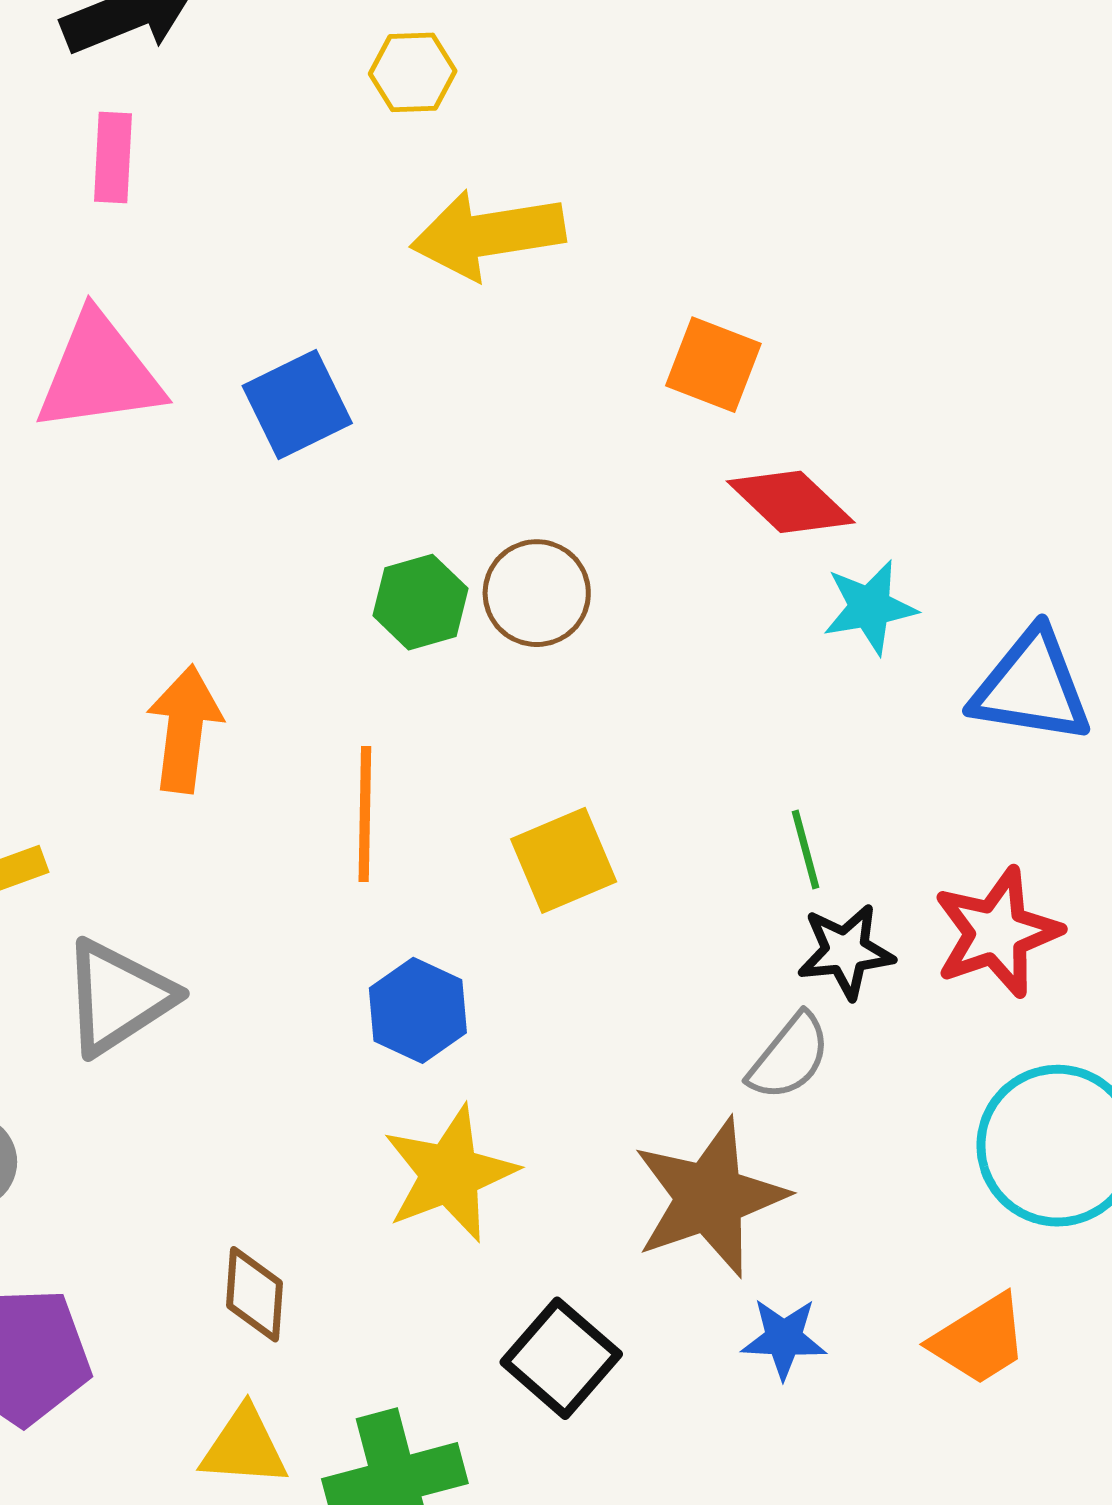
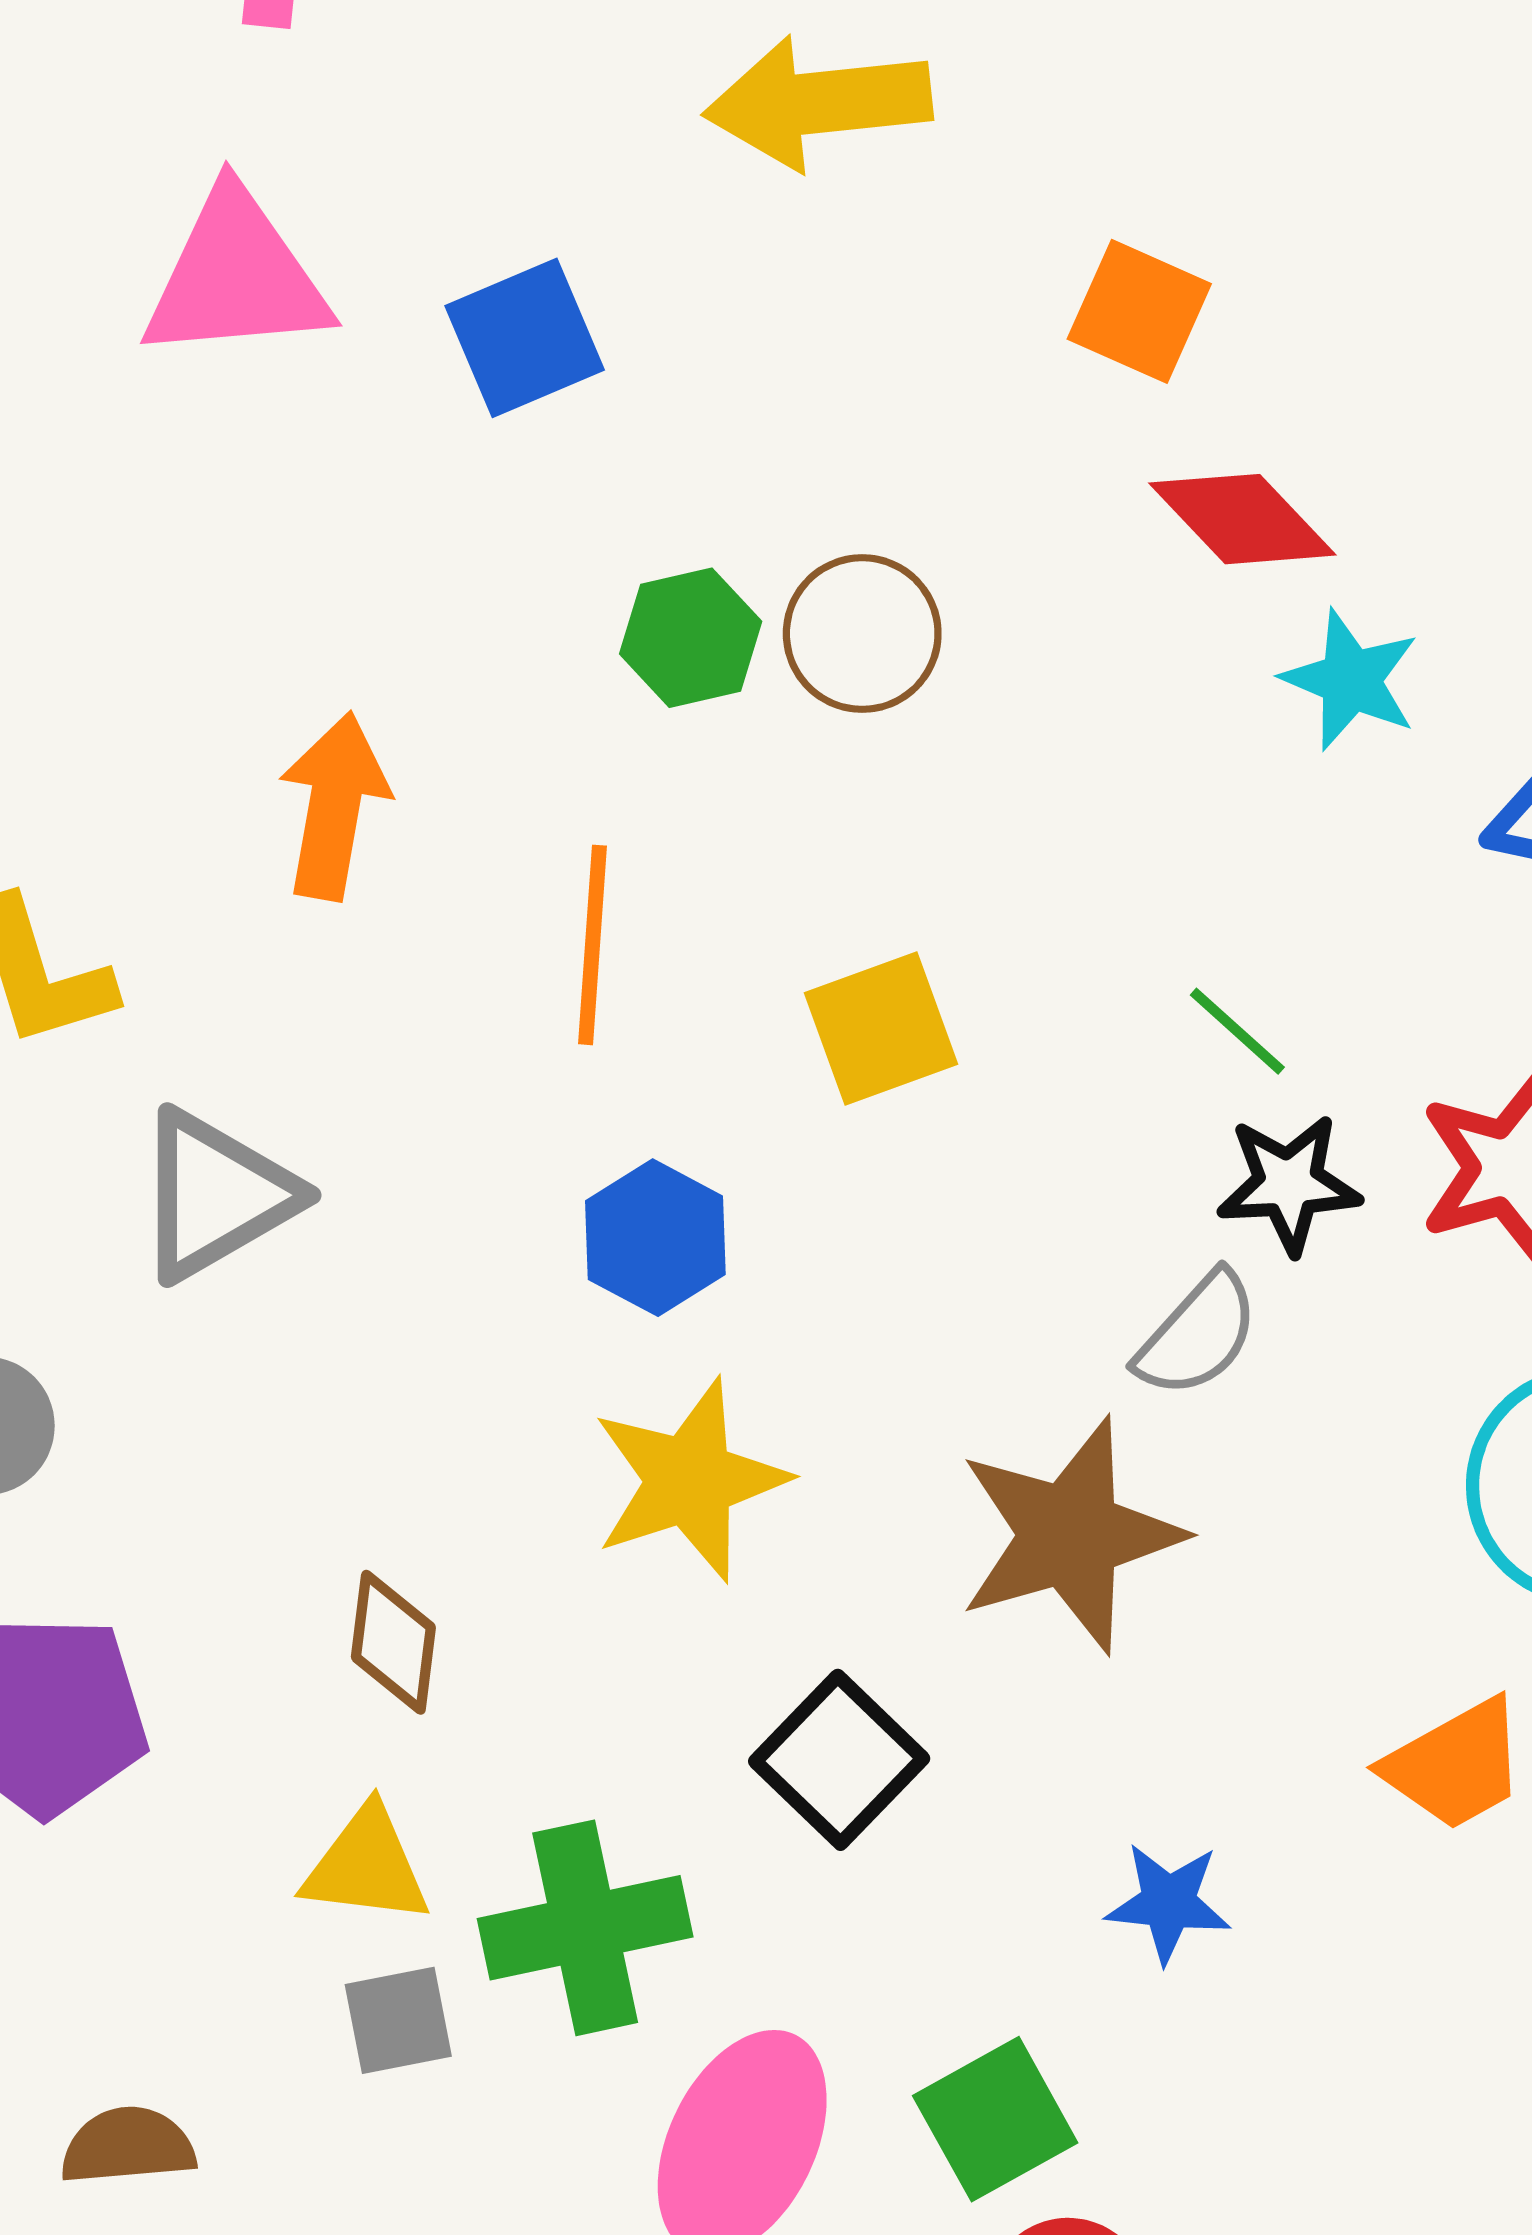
cyan star: (870, 607) -> (1351, 680), turned 30
green line: (805, 850) -> (1237, 1031), turned -36
blue star: (784, 1338) -> (1168, 1903), moved

